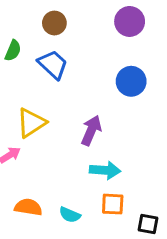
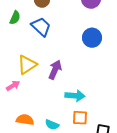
purple arrow: (91, 130) -> (55, 70), moved

